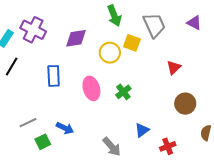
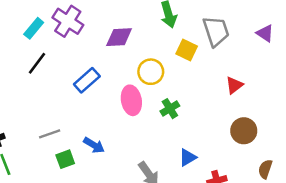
yellow circle: (110, 53) -> (151, 72), moved
blue rectangle: (54, 76) -> (87, 80), turned 45

